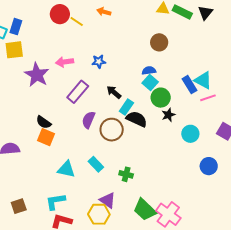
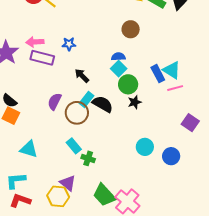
purple rectangle: (78, 92) -> (42, 58), moved, turned 60
cyan rectangle: (126, 107) -> (86, 100), moved
cyan circle: (190, 134) -> (145, 147), moved
cyan rectangle: (96, 164) -> (74, 146), moved

